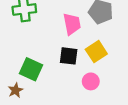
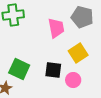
black square: (69, 56) -> (53, 70), moved

